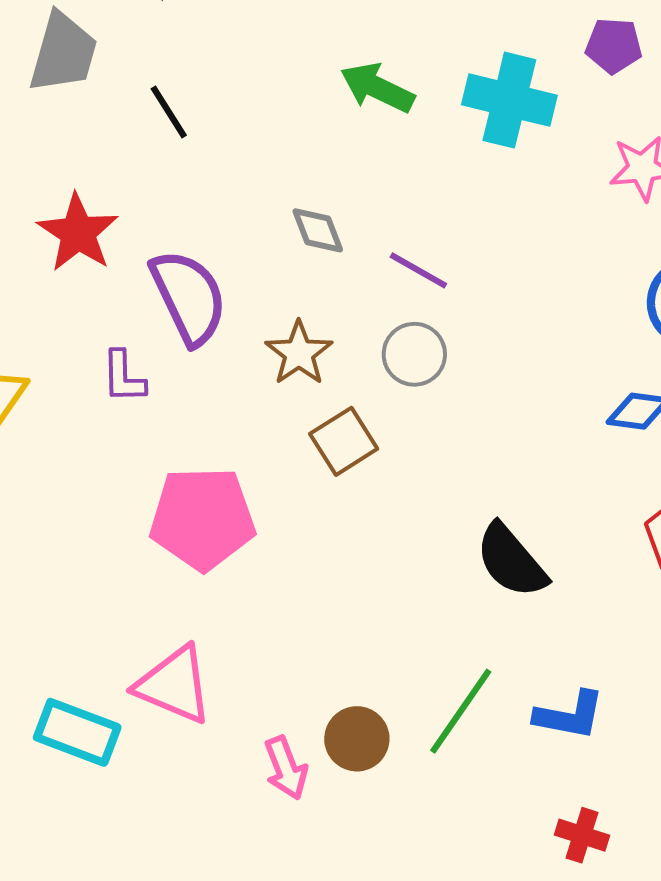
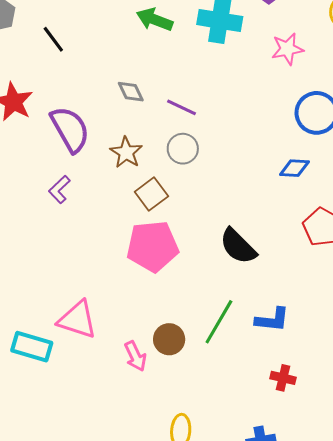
purple L-shape: (123, 377) -> (59, 189), moved, turned 52
pink pentagon: (203, 518) -> (153, 246), moved

